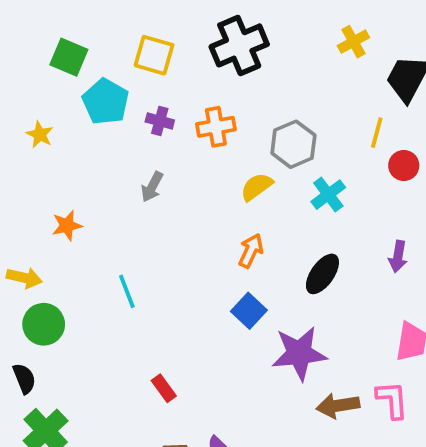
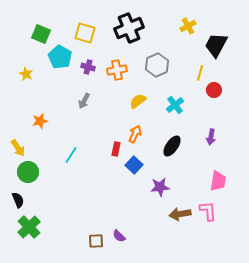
gray hexagon: (293, 144) -> (157, 65), moved
yellow arrow: (24, 278) -> (18, 148), turned 42
cyan line: (127, 291) -> (71, 155), turned 54
purple star: (299, 353) -> (160, 187), size x0.7
red rectangle: (164, 388) -> (116, 149), moved, turned 48

